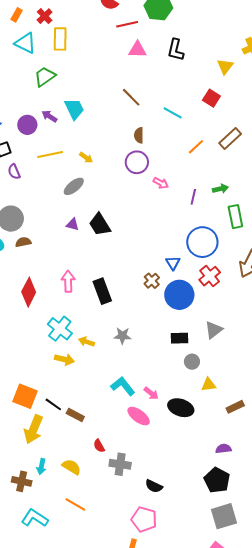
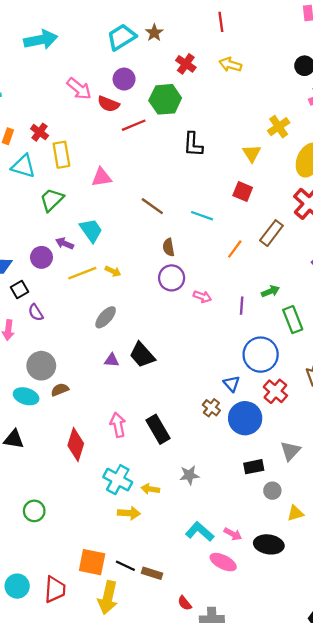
pink triangle: (137, 50) -> (102, 177), moved
yellow line: (50, 155) -> (82, 273), moved
yellow arrow: (86, 158) -> (113, 271), moved

